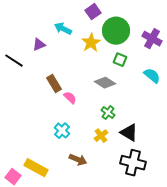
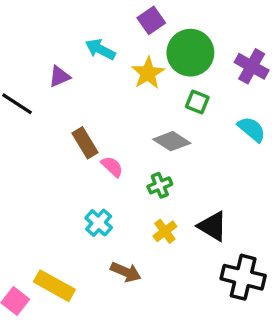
green cross: (108, 113) -> (160, 185), moved, turned 32
black cross: (133, 163) -> (243, 277), moved

